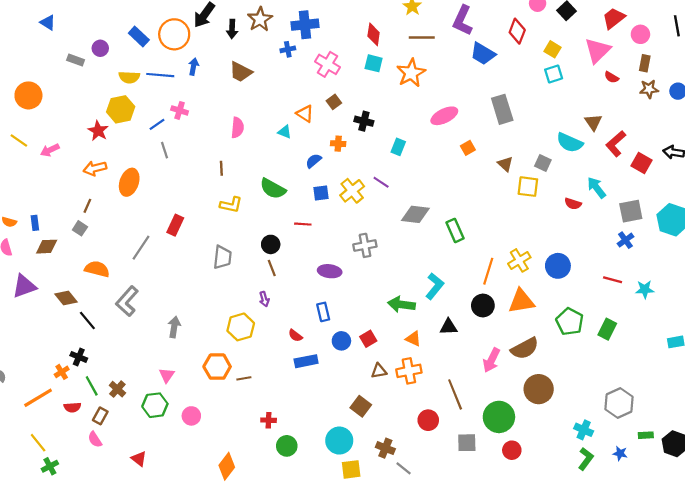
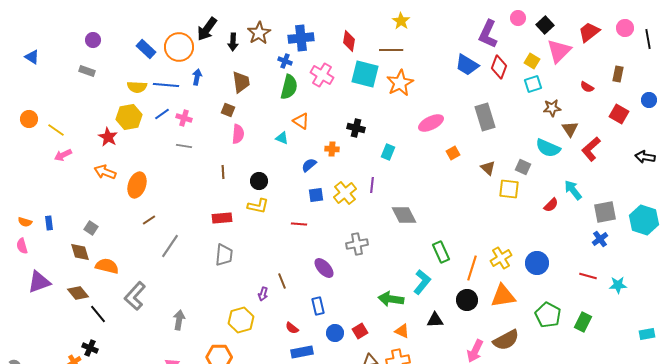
purple L-shape: (463, 20) -> (488, 34), moved
blue triangle: (48, 23) -> (32, 57), moved
red diamond: (517, 31) -> (499, 67), moved
red diamond: (374, 34) -> (349, 41), moved
pink circle: (640, 34) -> (625, 28), moved
brown line: (422, 38) -> (391, 50), moved
purple circle: (100, 48) -> (93, 40), moved
blue cross: (288, 49) -> (285, 61), turned 32
pink triangle: (598, 50) -> (559, 51), moved
cyan square: (374, 63) -> (365, 74), size x1.6
brown trapezoid: (241, 72) -> (241, 82), turned -125
brown star: (649, 89) -> (552, 108), moved
orange circle: (28, 95) -> (29, 119), moved, size x0.7
brown square: (334, 102) -> (228, 110), moved, turned -32
blue line: (157, 124) -> (162, 114), moved
yellow line: (19, 140) -> (56, 130), moved
gray line: (165, 150) -> (184, 146), moved, turned -63
red square: (642, 163) -> (619, 114), moved
orange arrow: (95, 168) -> (105, 172), turned 35
purple line: (381, 182) -> (372, 185), turned 63
green semicircle: (273, 189) -> (289, 87), moved, turned -105
red semicircle: (573, 204) -> (551, 205), turned -63
yellow L-shape: (231, 205) -> (258, 206), moved
brown line: (87, 206) -> (149, 220), moved, turned 32
gray diamond: (415, 214) -> (404, 215), turned 56
red rectangle: (175, 225) -> (222, 218), moved, turned 60
green rectangle: (455, 230) -> (441, 252), moved
black circle: (271, 244) -> (259, 181), moved
brown diamond: (47, 247) -> (80, 252), moved, turned 75
gray line: (141, 248) -> (170, 246), moved
brown line: (272, 268) -> (282, 281), moved
purple ellipse: (330, 271) -> (324, 268), turned 40
purple arrow: (264, 299) -> (263, 294), turned 32

